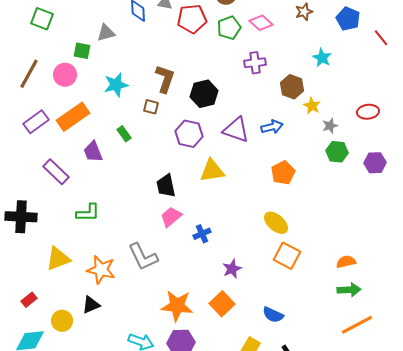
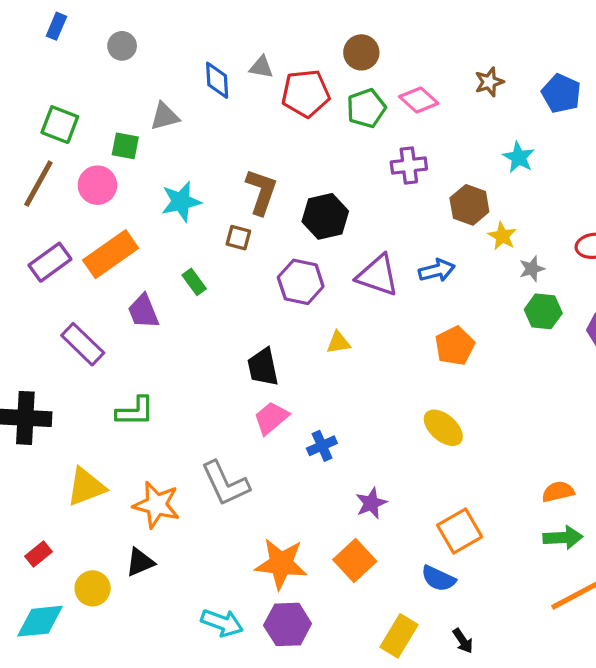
green square: (42, 19) -> (60, 125), moved
yellow triangle: (212, 171) -> (338, 343), size x0.6
orange square: (287, 256) -> (460, 531), moved, turned 32

